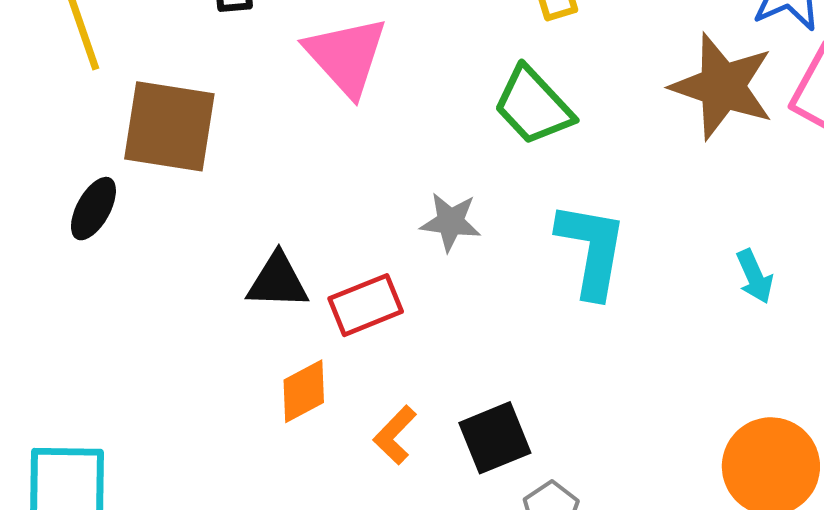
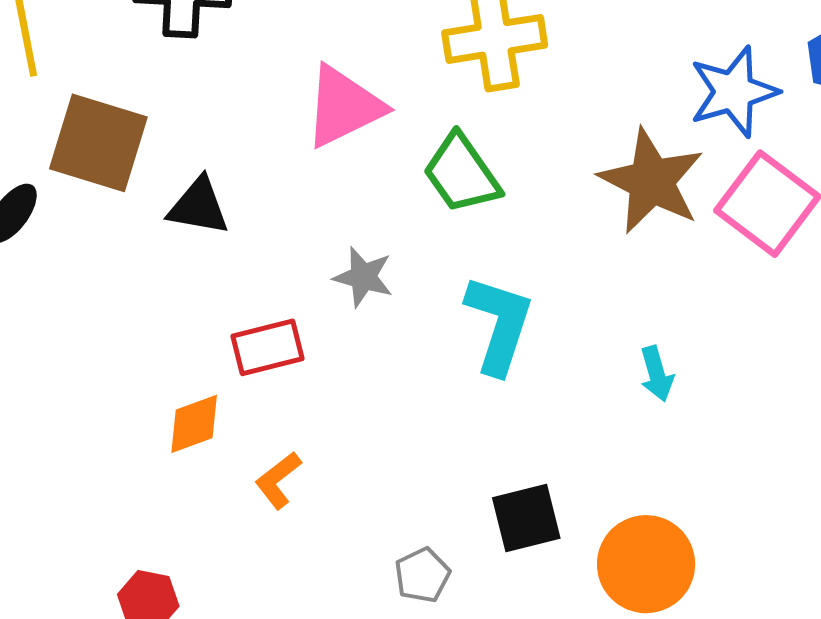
pink triangle: (346, 56) -> (344, 107), moved, turned 38
black triangle: (278, 281) -> (198, 206), moved
black square: (495, 438) -> (526, 518), moved

